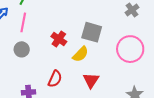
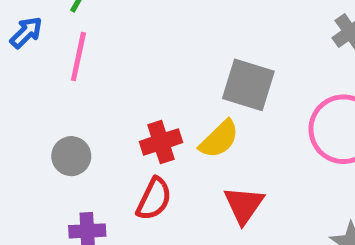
red cross: (59, 39) -> (161, 142), moved, turned 35
gray circle: (22, 49) -> (71, 156), moved

